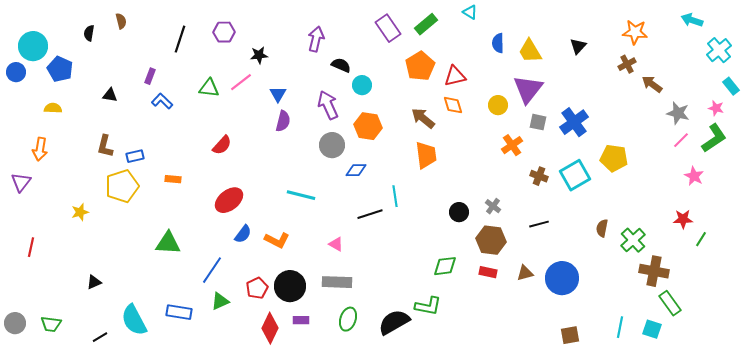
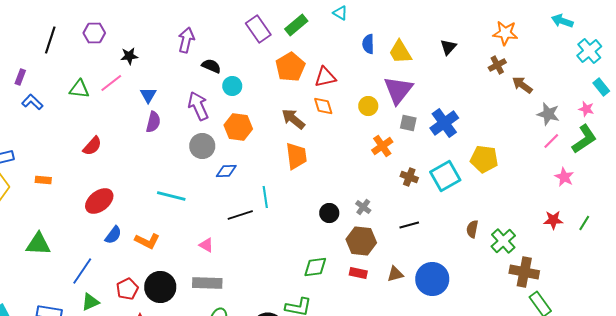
green line: (701, 239) -> (584, 223), moved

